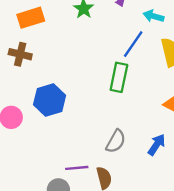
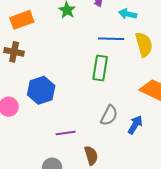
blue line: (133, 44) -> (111, 39), turned 60
gray semicircle: (116, 141) -> (109, 115), moved
purple line: (77, 168) -> (66, 133), moved

